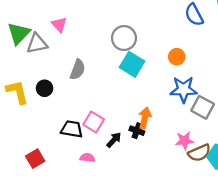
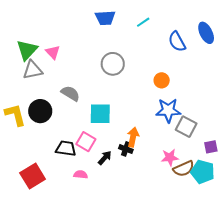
green triangle: (19, 33) -> (27, 50), moved
cyan square: (132, 64) -> (100, 114), moved, turned -30
gray semicircle: (78, 69) -> (70, 93), turned -78
black circle: (45, 88) -> (40, 111), size x1.5
red square: (35, 159) -> (33, 176), size x1.4

